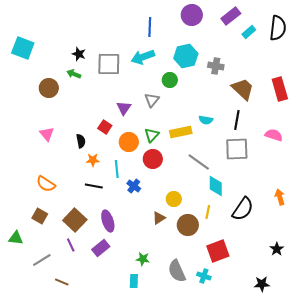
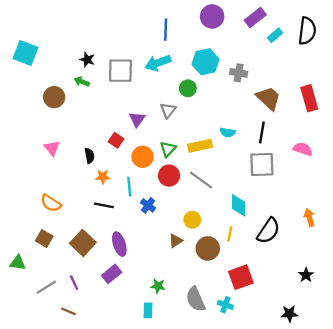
gray line: (199, 162) -> (201, 180), moved
purple line: (71, 245) -> (74, 283), moved

